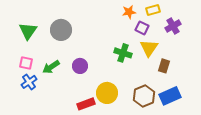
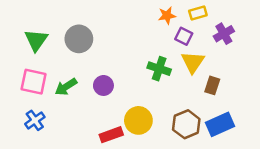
pink square: (26, 63) -> (34, 82), size x1.5
blue cross: (29, 82) -> (35, 120), moved

